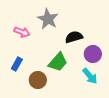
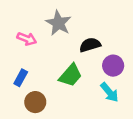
brown circle: (38, 80) -> (35, 102), moved

